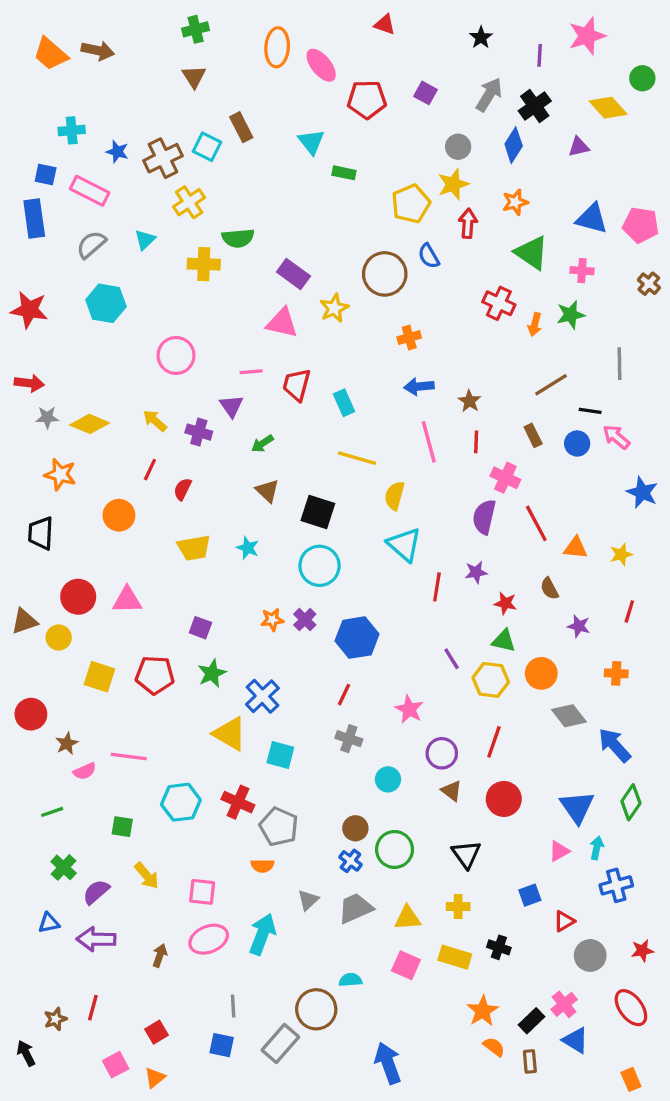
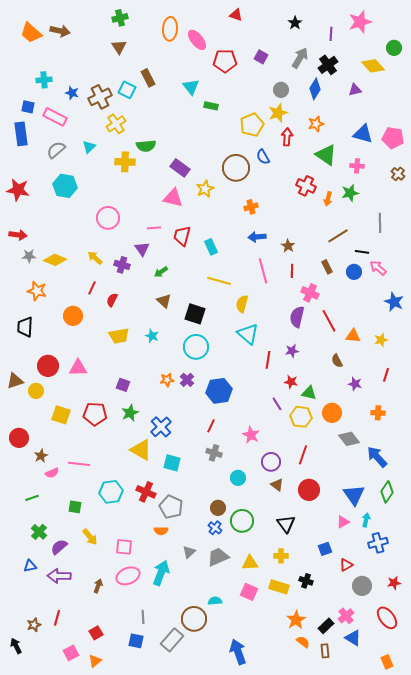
red star: (505, 603) -> (291, 382), moved

